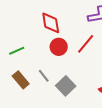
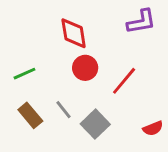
red line: (86, 44) -> (124, 81), moved

